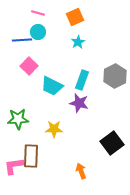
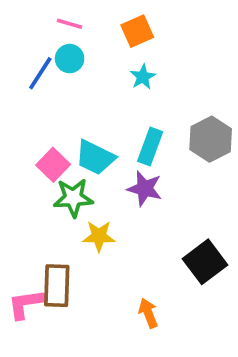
blue line: (22, 40) -> (40, 73), turned -54
pink square: (29, 66) -> (53, 165), moved
green star: (18, 119) -> (73, 198), moved

